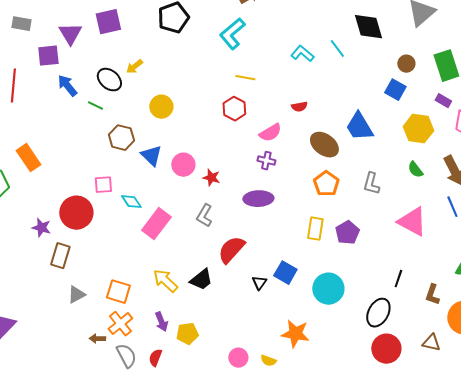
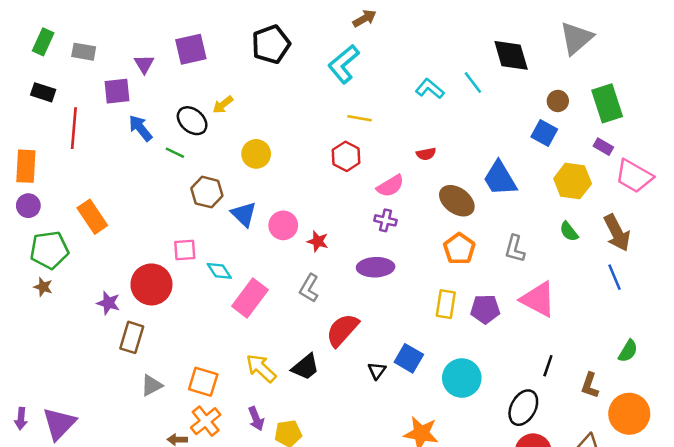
purple triangle: (70, 34) -> (144, 64), size x0.7
pink triangle: (412, 222) -> (538, 299), moved
purple pentagon: (347, 233) -> (485, 309), turned 30

